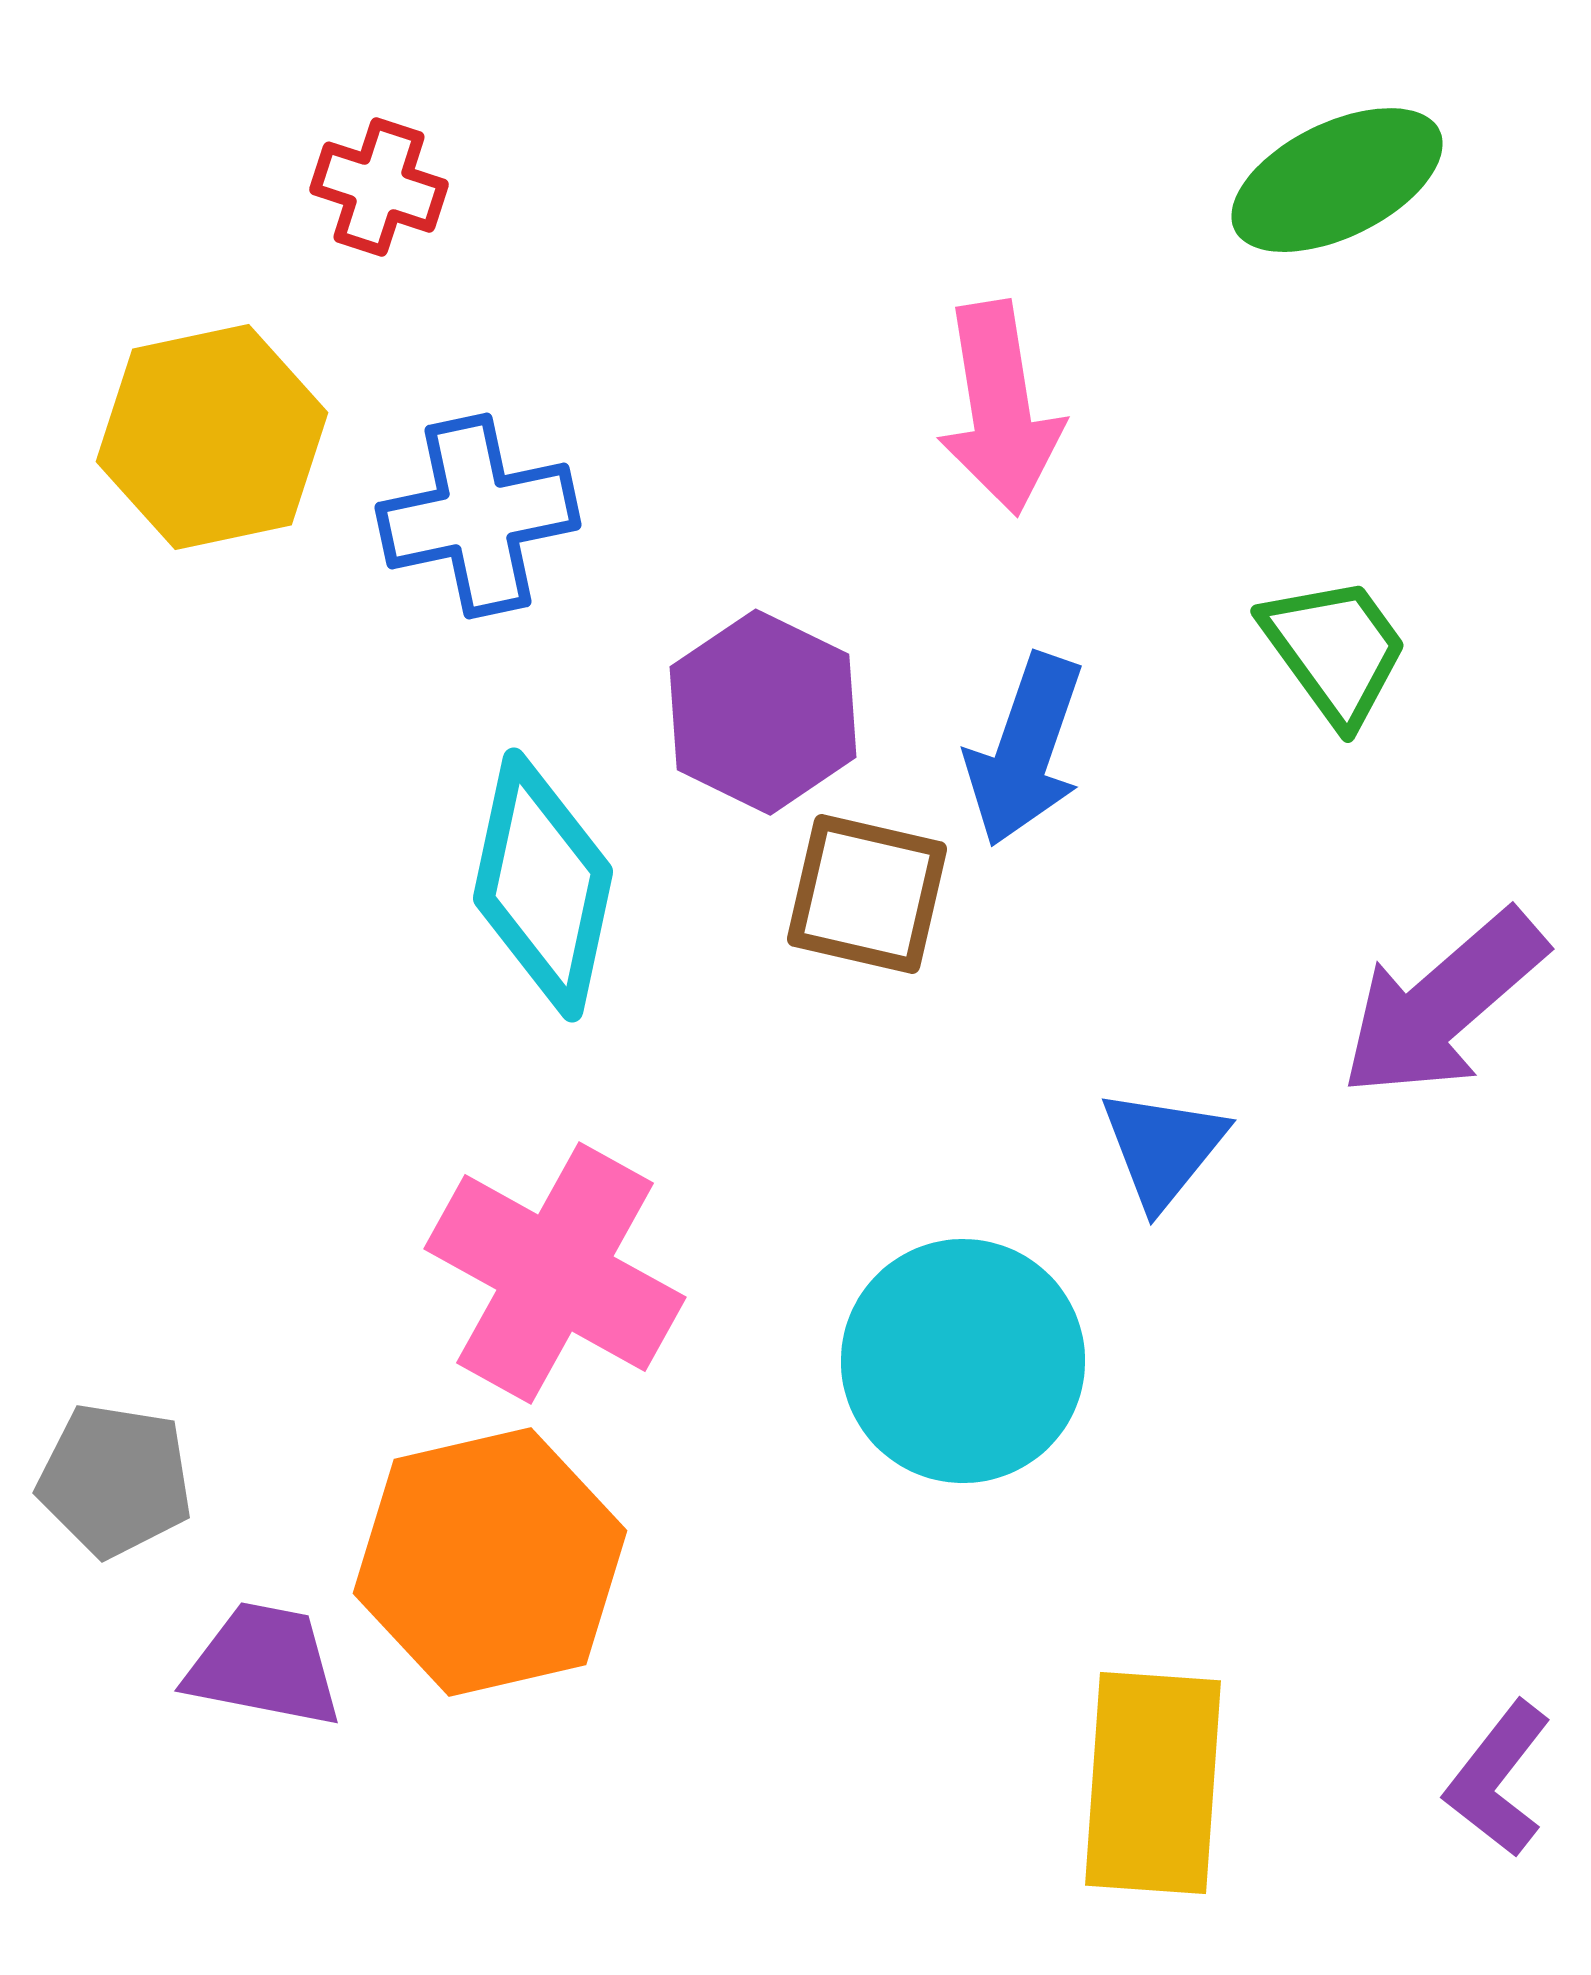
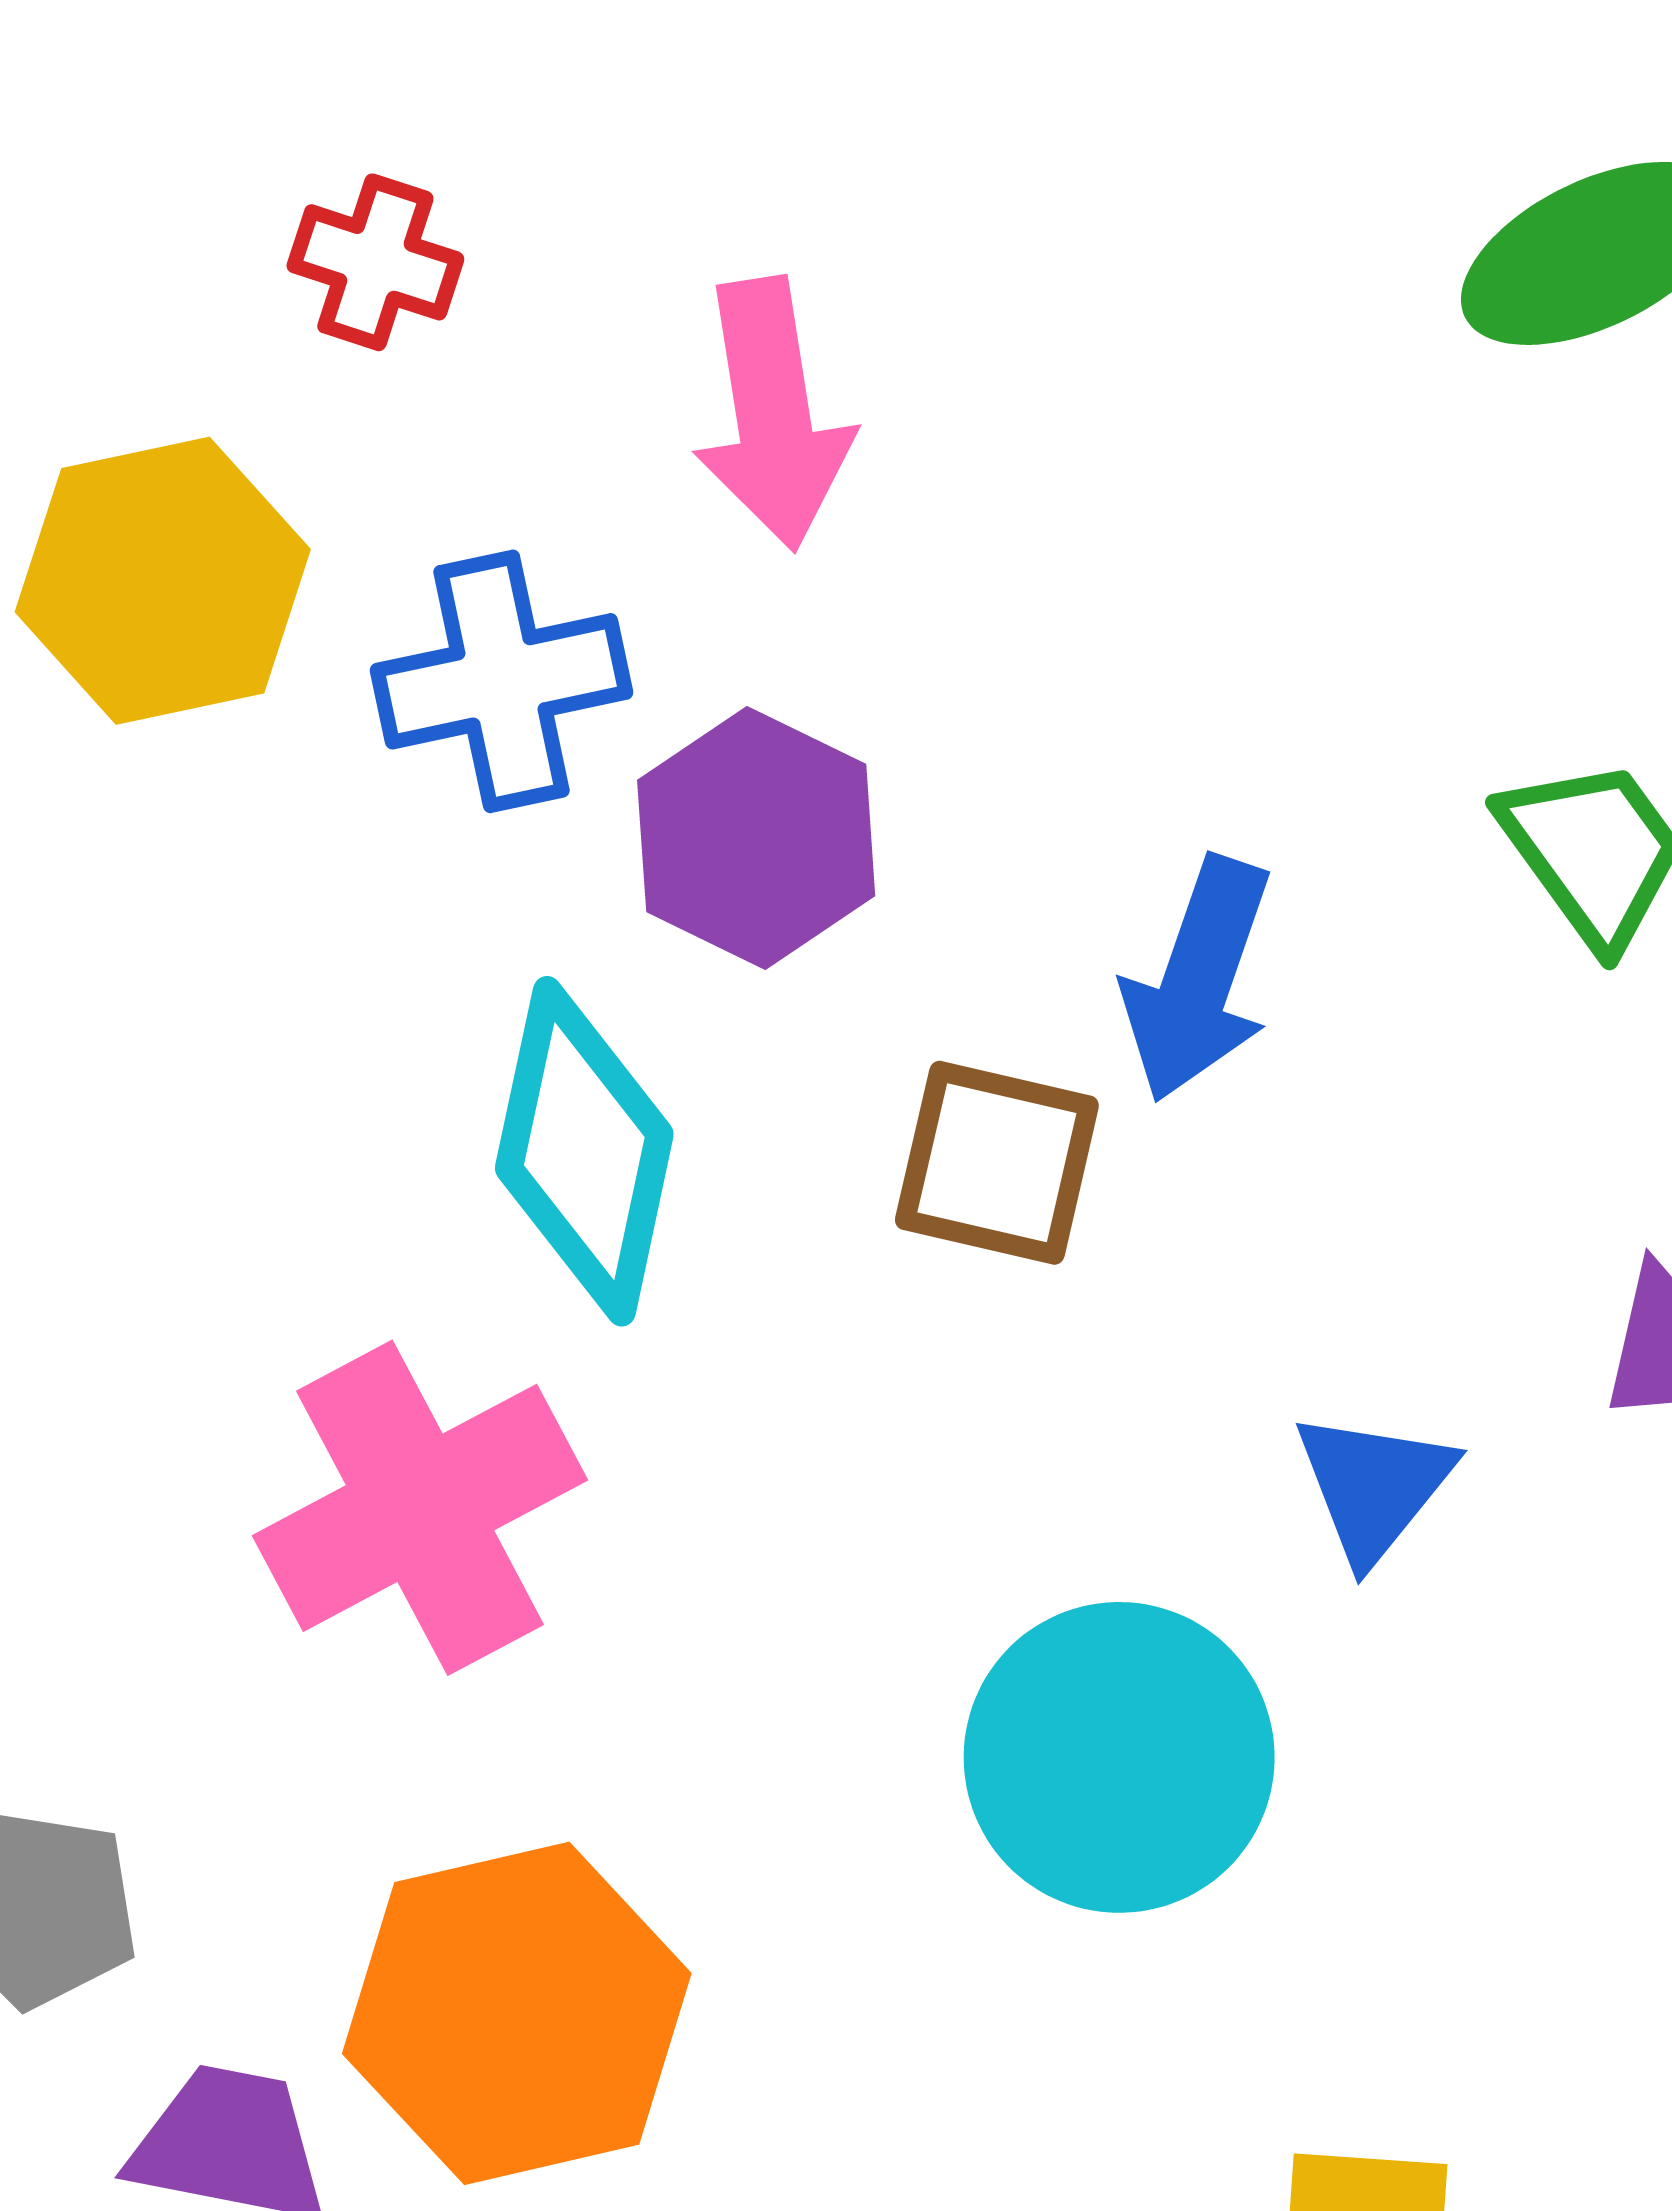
pink arrow: (1000, 408) -> (773, 414), moved
purple hexagon: (763, 712) -> (756, 838), moved
pink cross: (555, 1273) -> (420, 1508), moved, turned 33

